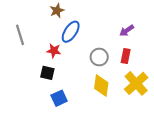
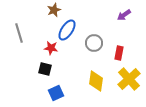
purple arrow: (127, 31) -> (124, 15), moved
gray circle: (99, 57) -> (94, 43), moved

